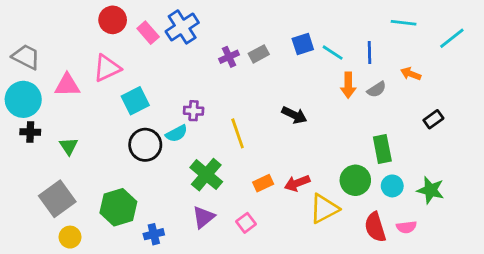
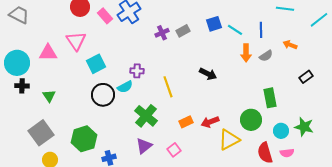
gray trapezoid: (26, 57) -> (19, 15), moved
pink triangle: (107, 68) -> (76, 41), turned -40
cyan circle: (392, 186) -> (281, 131), moved

